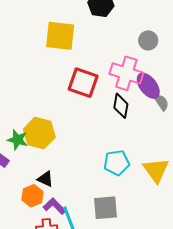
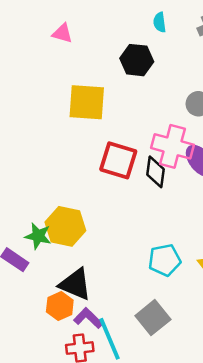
black diamond: (121, 106) -> (156, 172), moved
black triangle: (45, 179) -> (75, 284), size x1.6
gray square: (106, 208) -> (153, 318), turned -32

